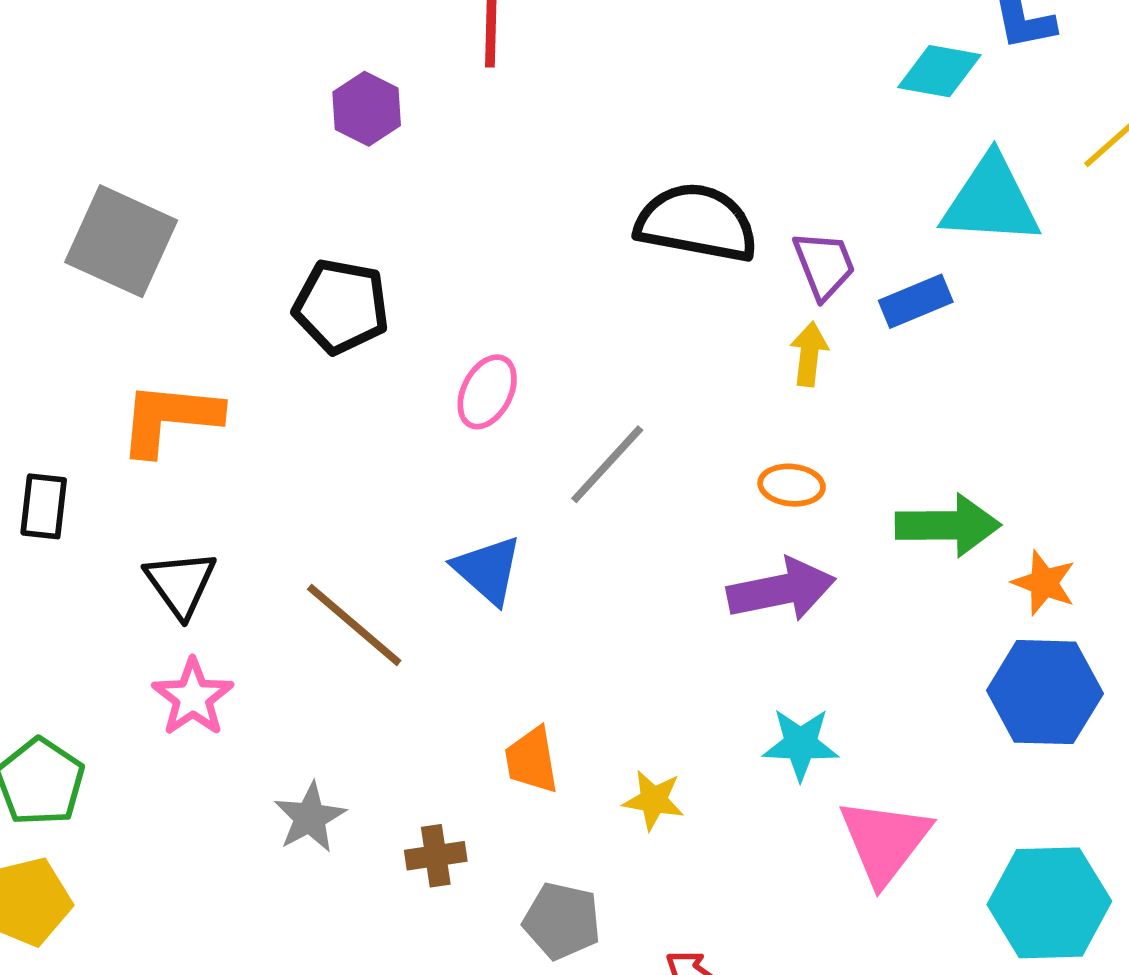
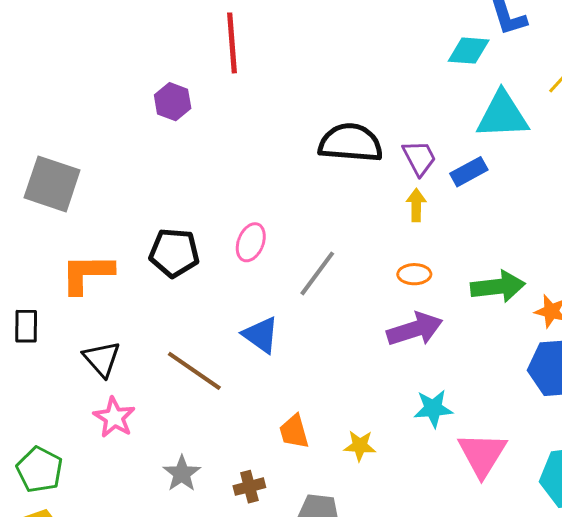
black pentagon: (341, 306) -> (174, 253), moved

